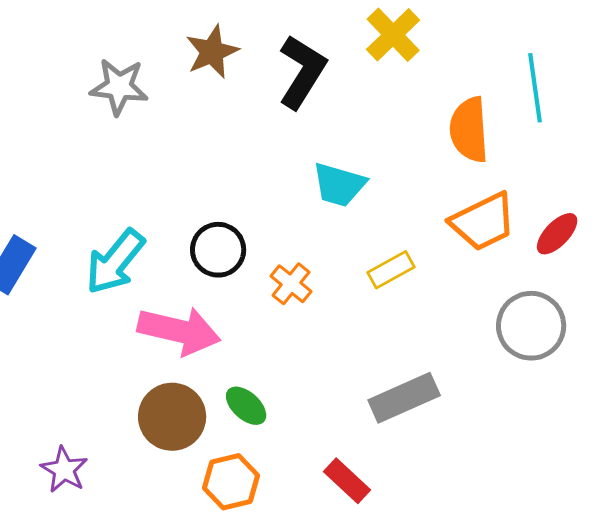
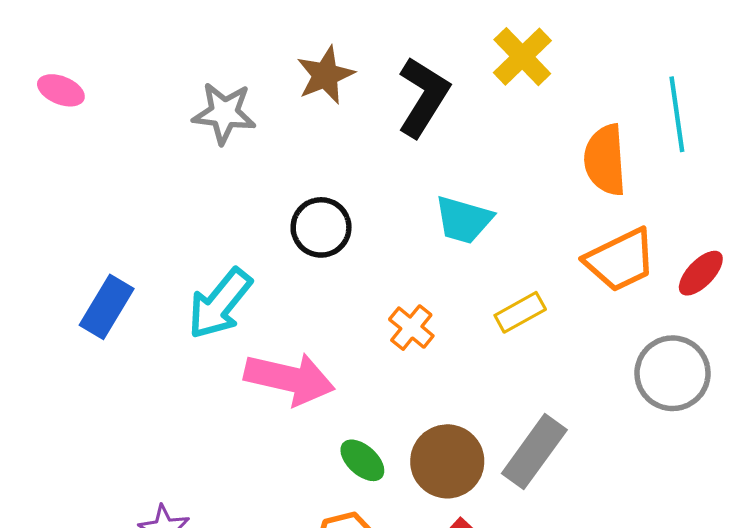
black circle: (218, 250) -> (321, 227), moved
gray rectangle: (404, 398) -> (534, 452), turned -30
brown circle: (172, 417) -> (447, 461), moved

